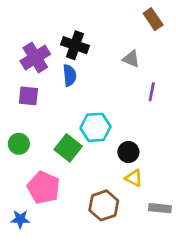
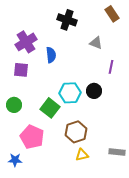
black cross: (75, 45) -> (67, 20), moved
black circle: (128, 152) -> (94, 91), moved
yellow triangle: (134, 178) -> (82, 155), moved, turned -40
brown hexagon: (104, 205) -> (76, 132), moved

